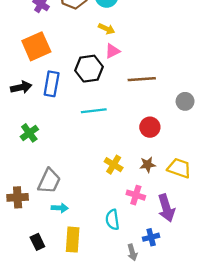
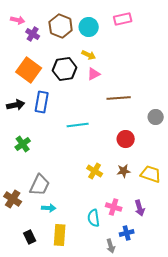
orange square: (36, 46) -> (29, 70), turned -30
black hexagon: (89, 69) -> (65, 69), moved
pink cross: (136, 195) -> (114, 207), moved
brown cross: (18, 197) -> (13, 199), turned 36
purple arrow: (166, 208) -> (140, 208), size x0.7

